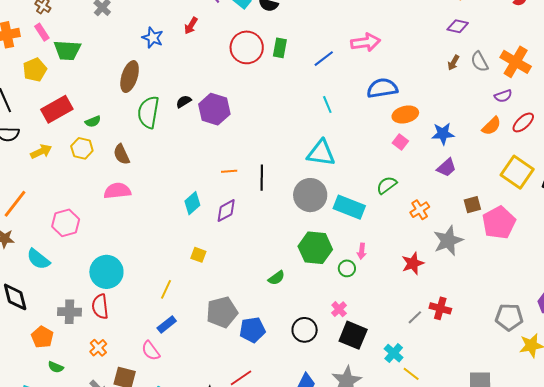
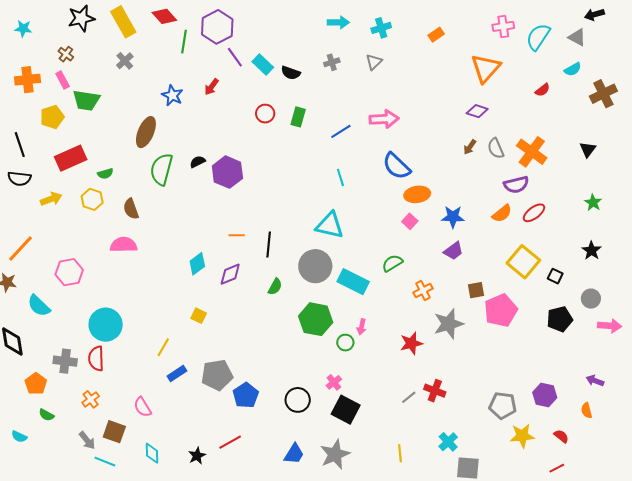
red circle: (247, 47) -> (265, 114), size x0.6
blue semicircle: (382, 88) -> (397, 166), turned -132
purple semicircle: (503, 96) -> (516, 185), size x1.4
green semicircle: (276, 278) -> (275, 287), moved, turned -30
blue rectangle: (167, 324) -> (177, 373), moved
blue pentagon: (252, 330) -> (246, 395), turned -30
cyan cross: (394, 353) -> (448, 442), moved
yellow line: (411, 374) -> (400, 453), turned 42

